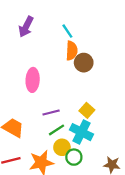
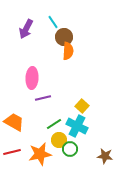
cyan line: (67, 31) -> (53, 22), moved
brown circle: (84, 63) -> (64, 37), moved
purple line: (51, 113) -> (43, 98), moved

